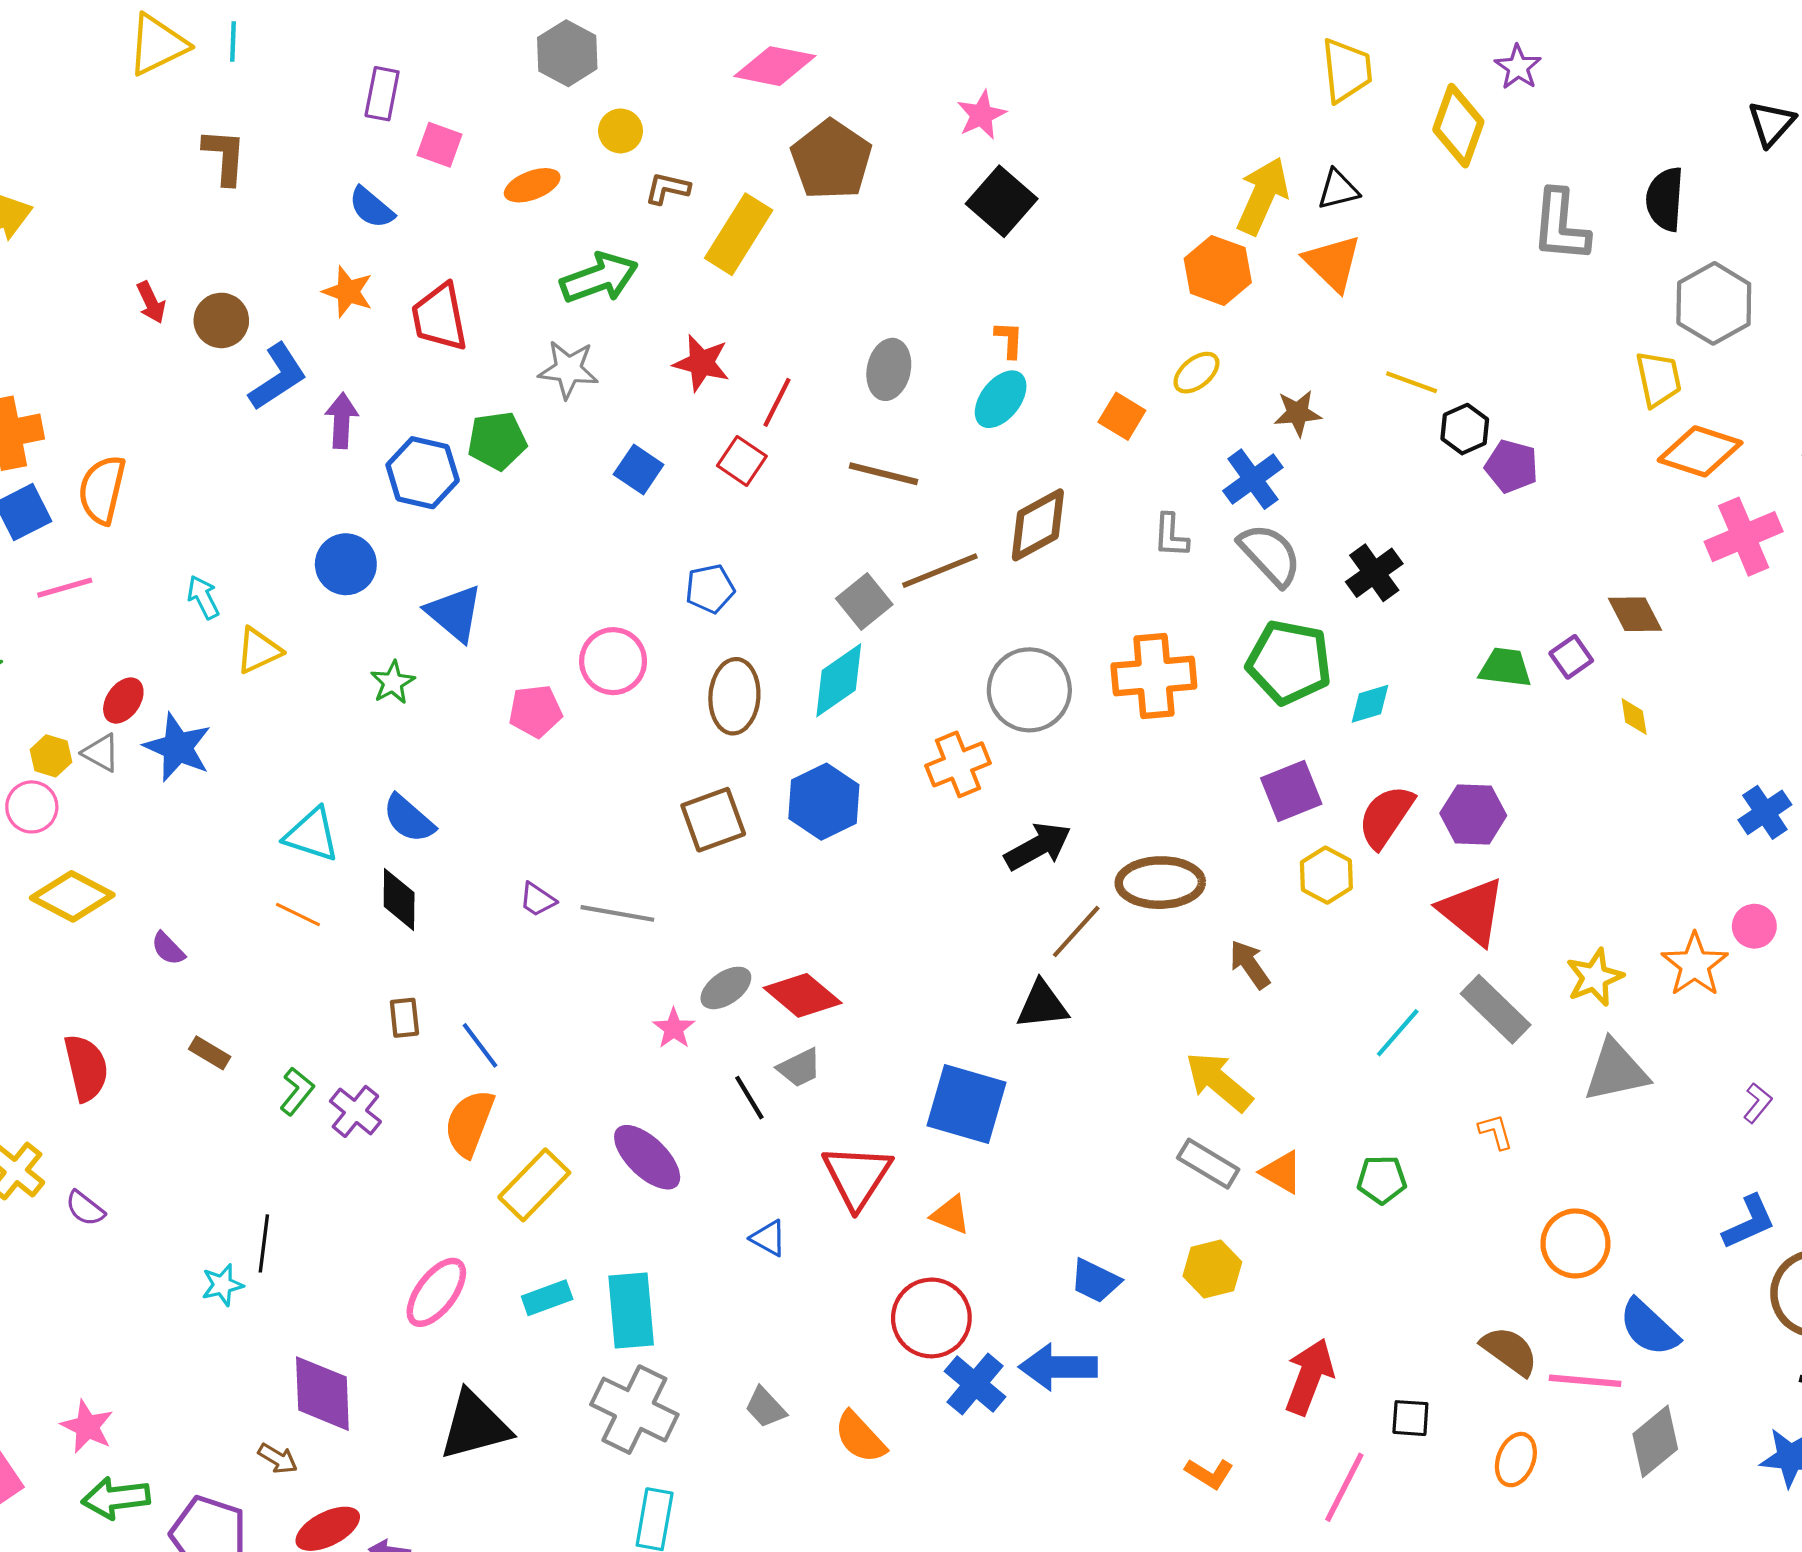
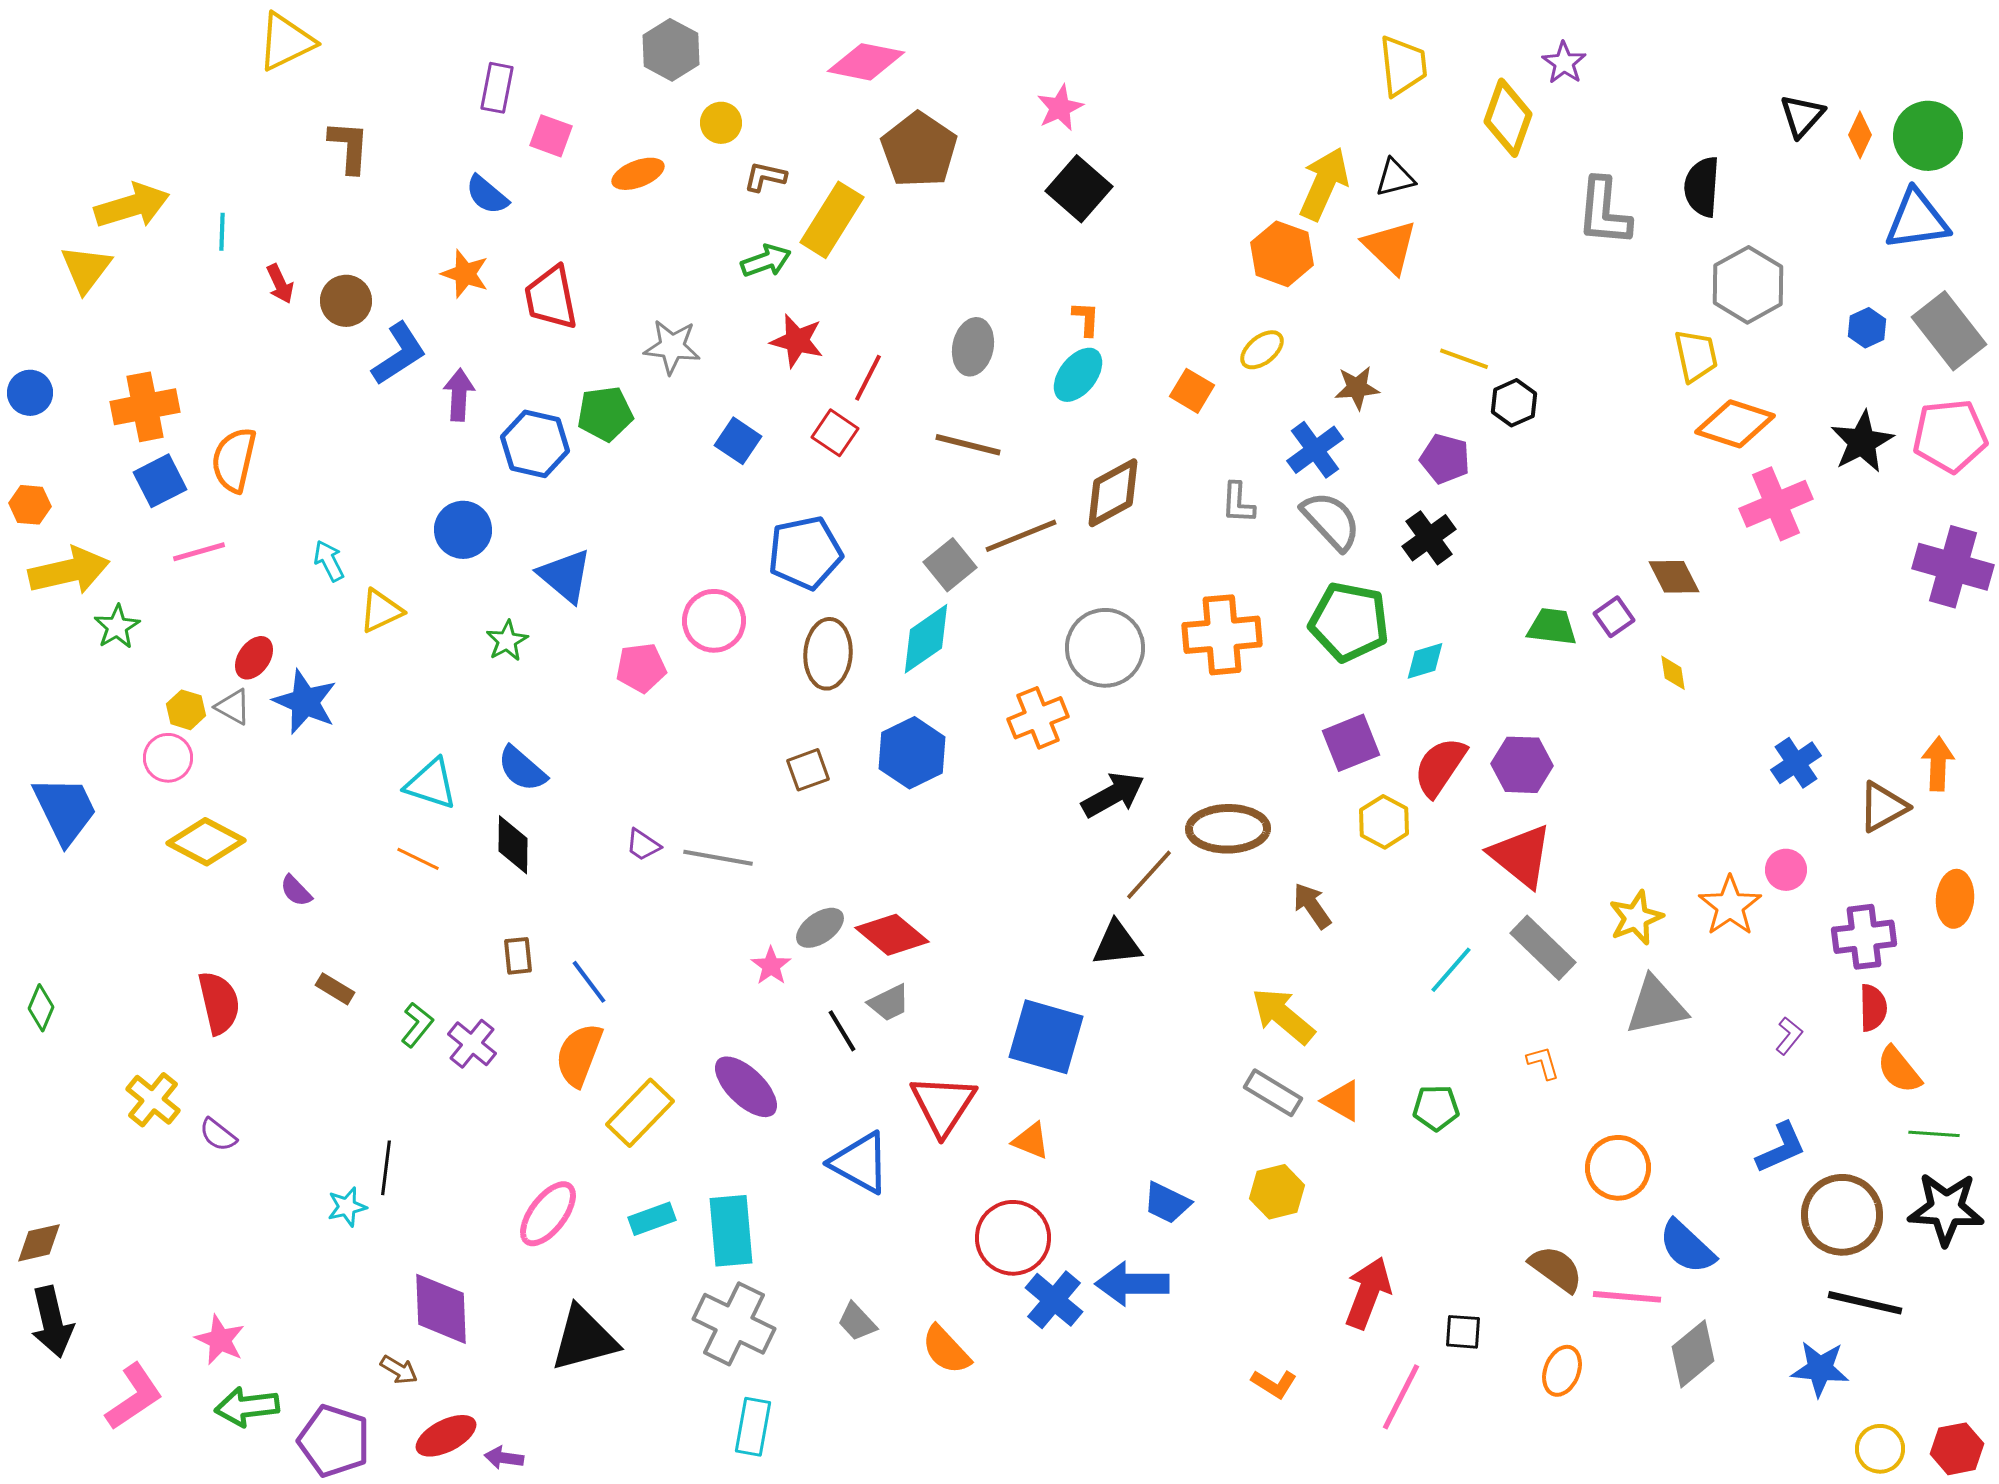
cyan line: (233, 42) -> (222, 232), moved
green arrow: (599, 278) -> (766, 261), moved, size x0.7
purple pentagon: (1512, 466) -> (1445, 459), moved
blue pentagon: (710, 589) -> (805, 553), size x1.6
brown square: (713, 820) -> (808, 770), size x0.7
blue triangle: (768, 1238) -> (860, 1163), size x1.8

